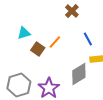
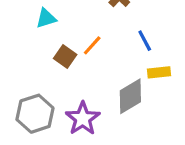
cyan triangle: (24, 33) -> (46, 18), moved

